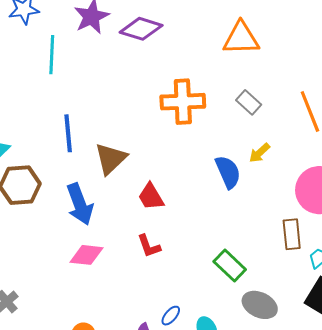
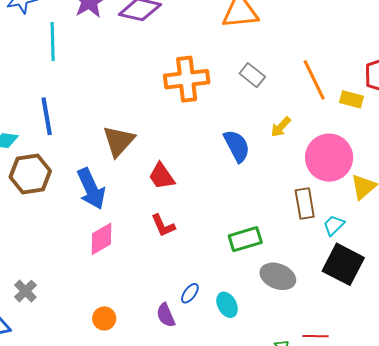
blue line: (68, 133) -> (47, 116), moved
yellow arrow: (260, 153) -> (281, 127), moved
pink diamond: (87, 255) -> (102, 239), turned -32
green rectangle: (230, 265) -> (245, 239), turned -56

